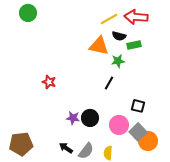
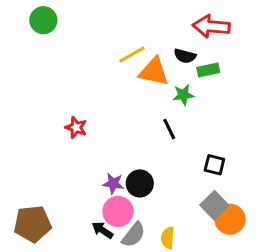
yellow line: (109, 19) -> (132, 54), moved
black line: (109, 83) -> (169, 129), turned -56
pink circle: (119, 125) -> (118, 211), moved

